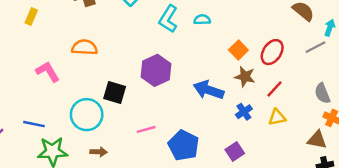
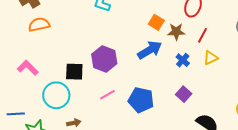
orange semicircle: (84, 47) -> (39, 25), moved
orange square: (238, 50) -> (156, 22), moved
purple hexagon: (156, 70) -> (104, 59), moved
pink L-shape: (48, 72) -> (28, 68), moved
blue arrow: (209, 90) -> (150, 50), turned 145

